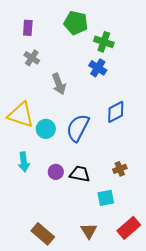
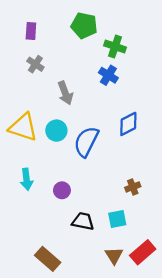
cyan circle: (46, 129) -> (56, 131), moved
black trapezoid: (80, 174) -> (83, 221), moved
brown triangle: (89, 231) -> (114, 256), moved

